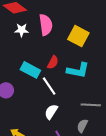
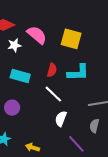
pink semicircle: (46, 25) -> (37, 35), turned -30
cyan rectangle: (30, 70) -> (20, 76), moved

